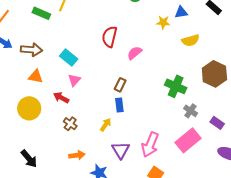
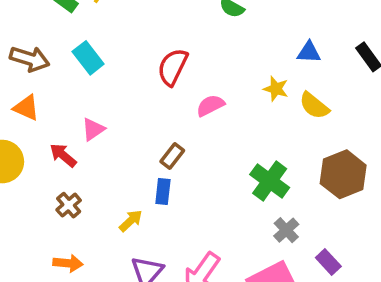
yellow star: (163, 22) -> (276, 89), moved
yellow semicircle: (190, 40) -> (314, 106), turned 42
cyan rectangle: (69, 57) -> (88, 58), moved

